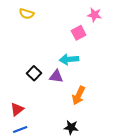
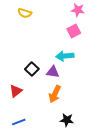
pink star: (94, 15) -> (78, 10), moved
orange arrow: (79, 95) -> (55, 94), moved
red triangle: (17, 109) -> (16, 91), moved

